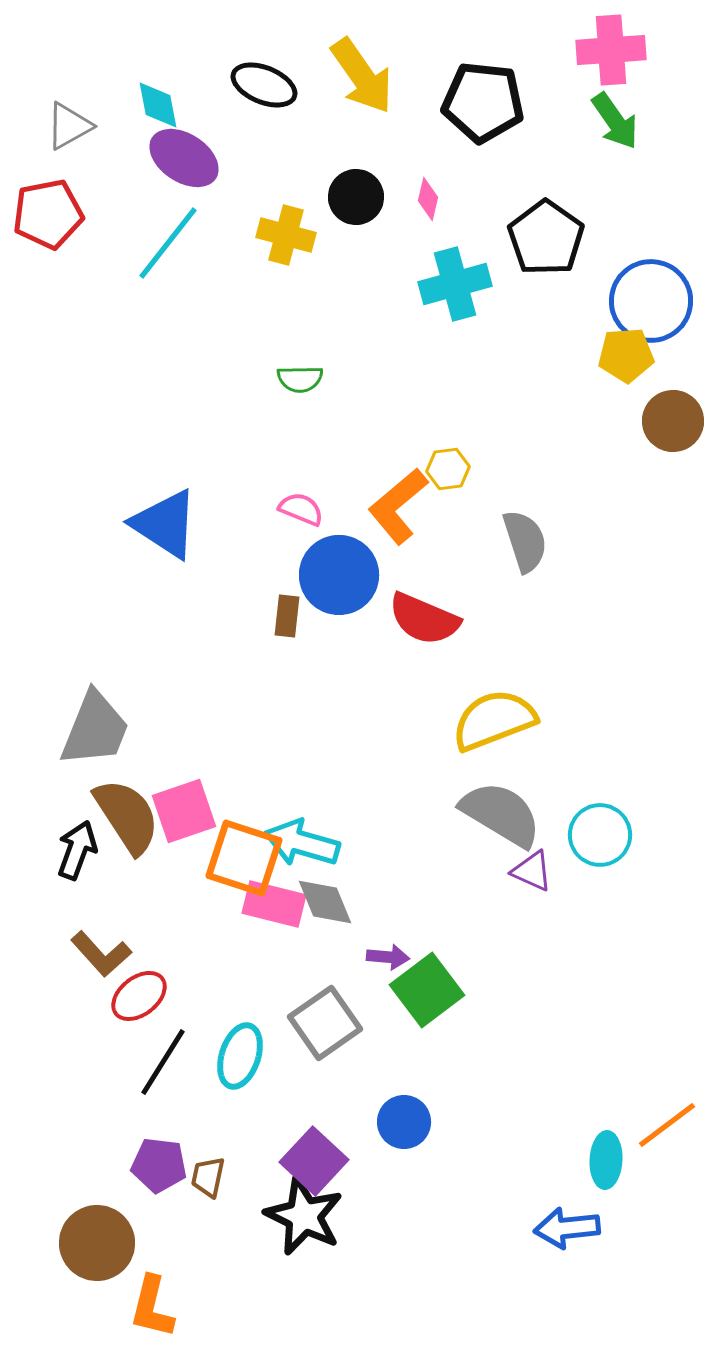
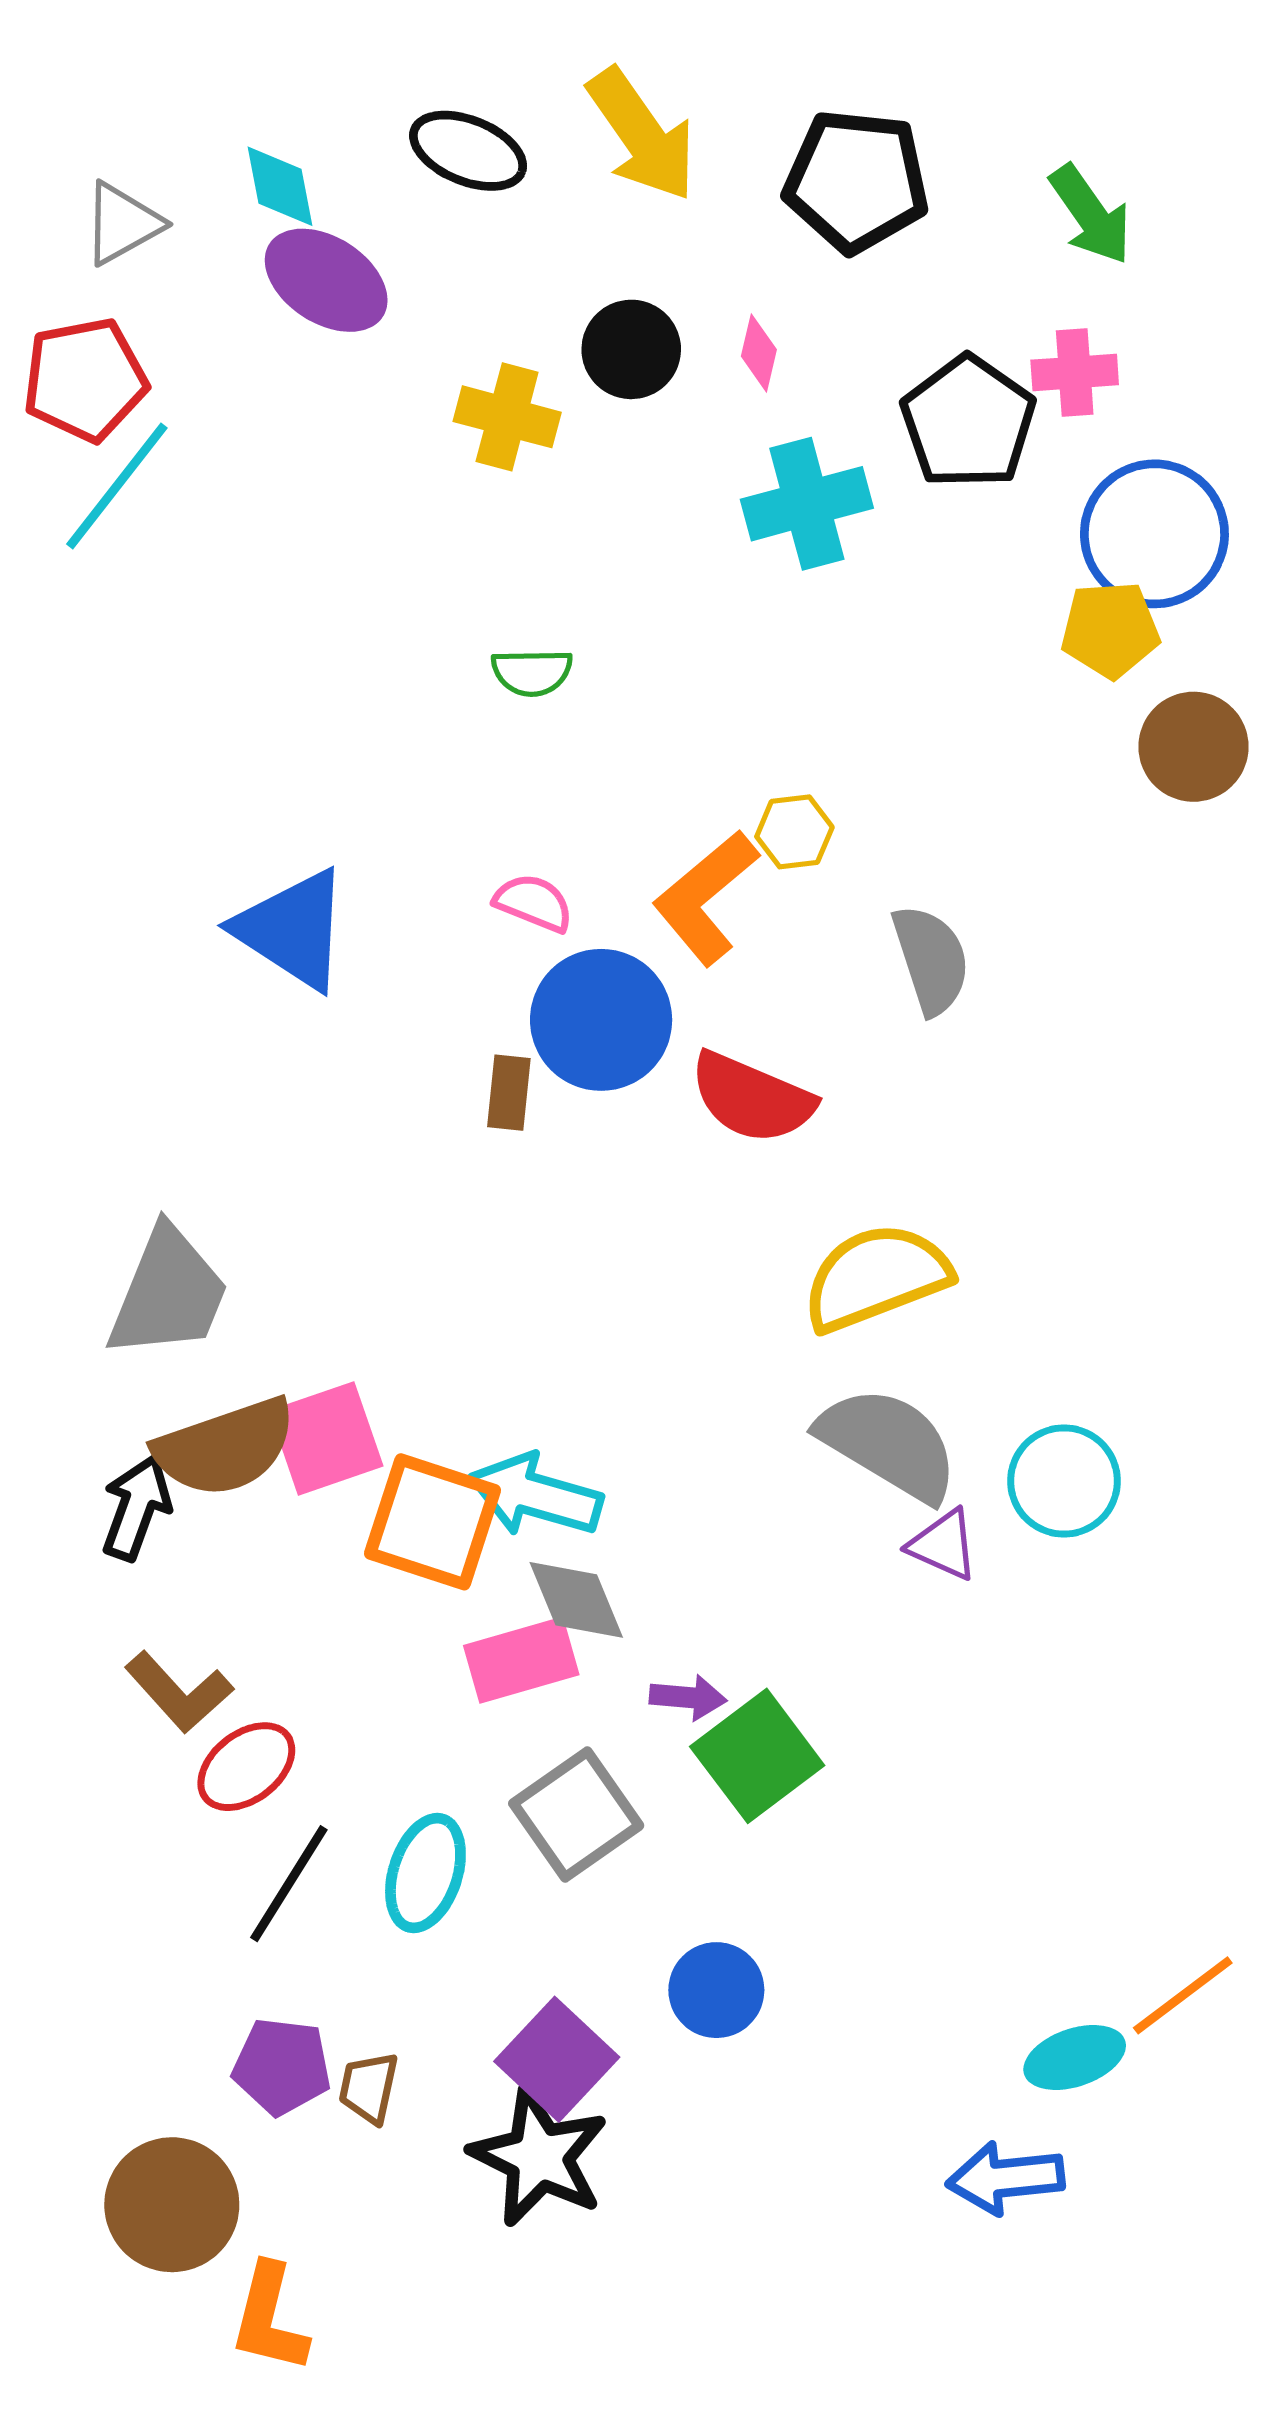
pink cross: (611, 50) -> (1075, 372), moved, size x0.7
cyan line: (168, 243) -> (117, 486), moved
brown semicircle: (127, 816) -> (225, 1447), turned 104
pink rectangle: (274, 904) -> (521, 1660), moved, turned -30
cyan ellipse: (606, 1160) -> (1075, 2057), turned 68

